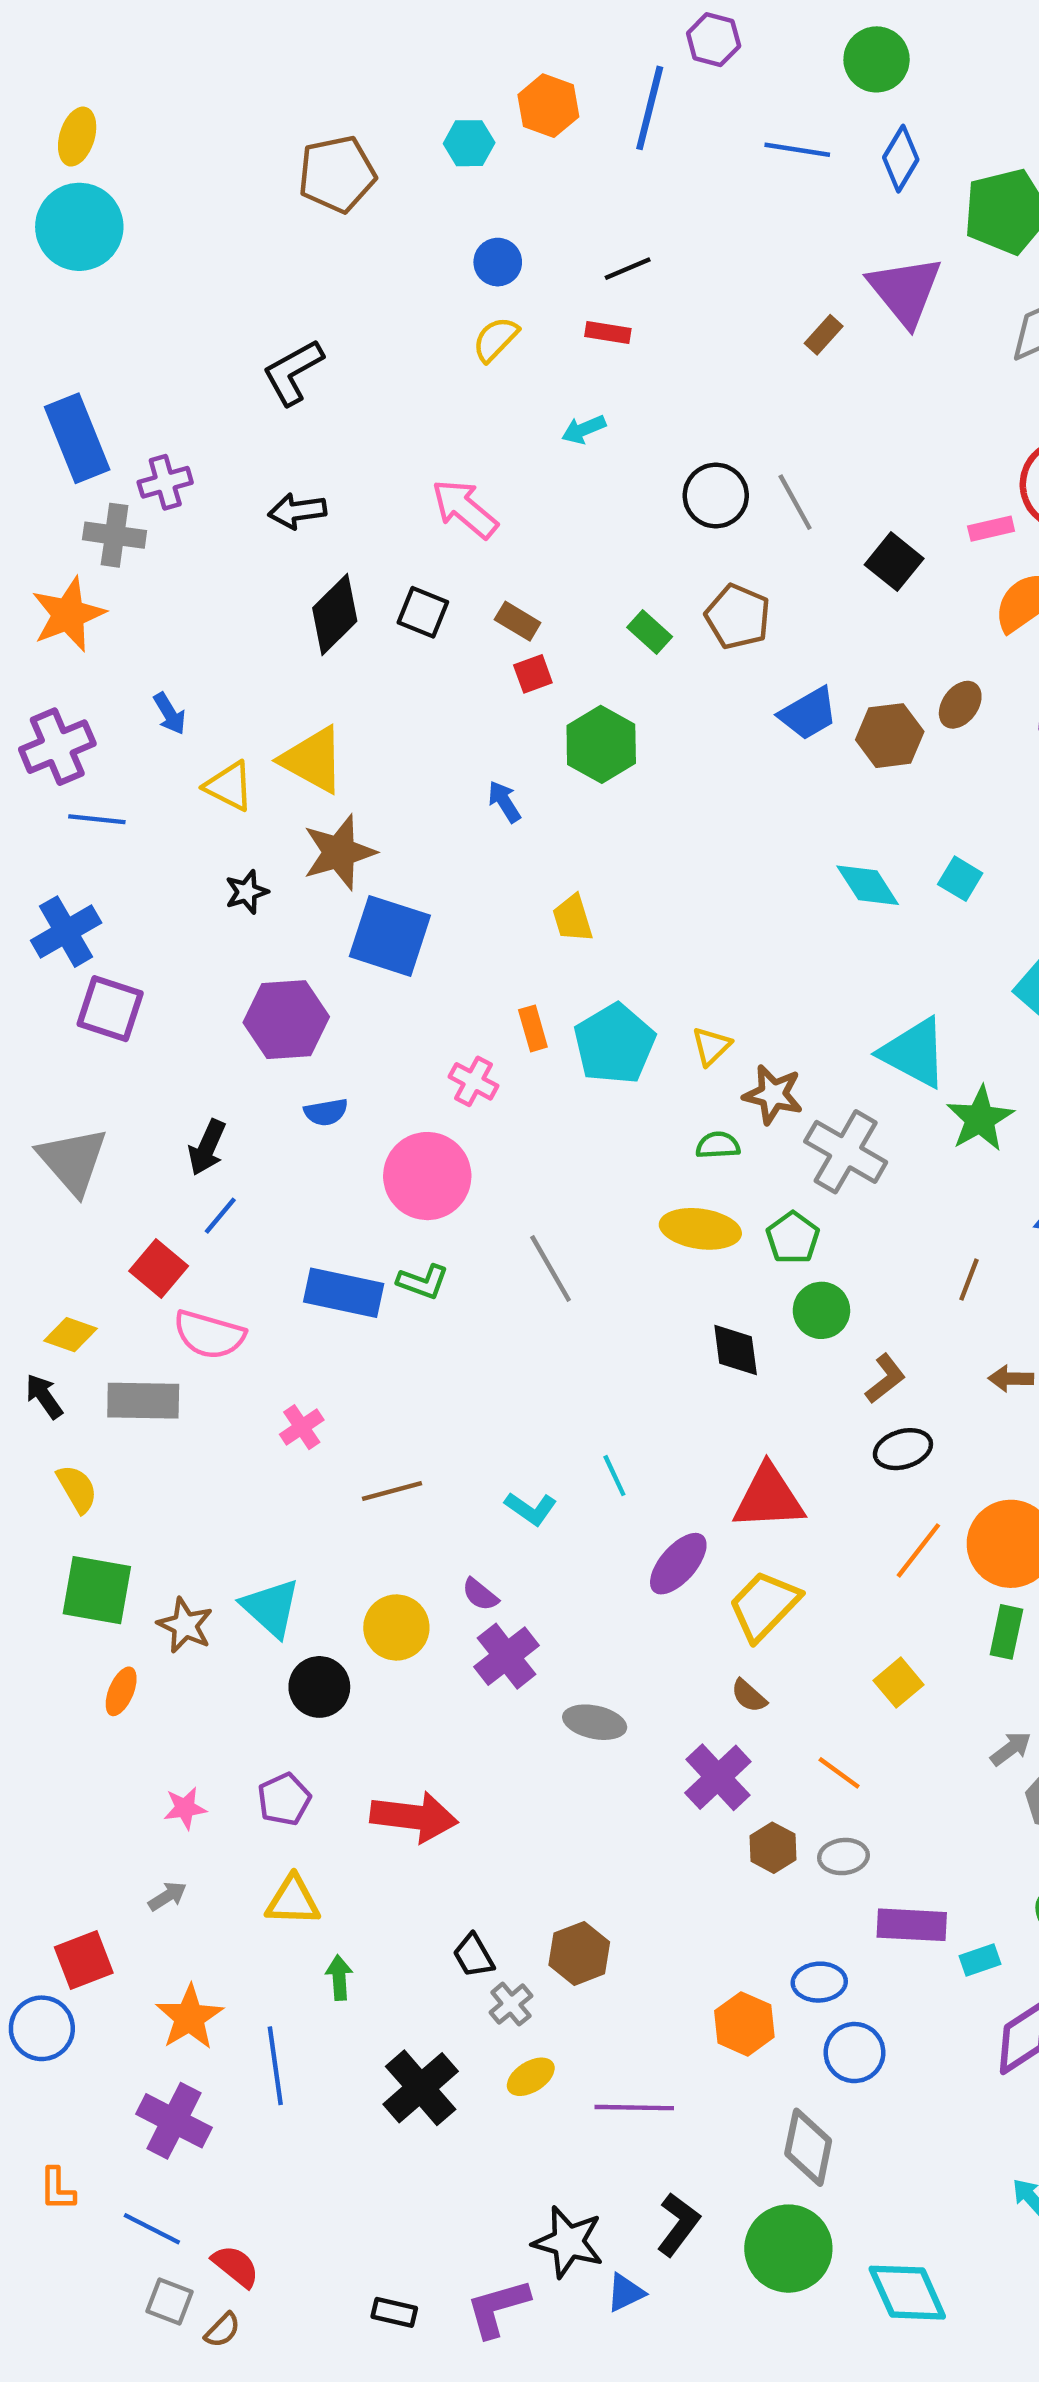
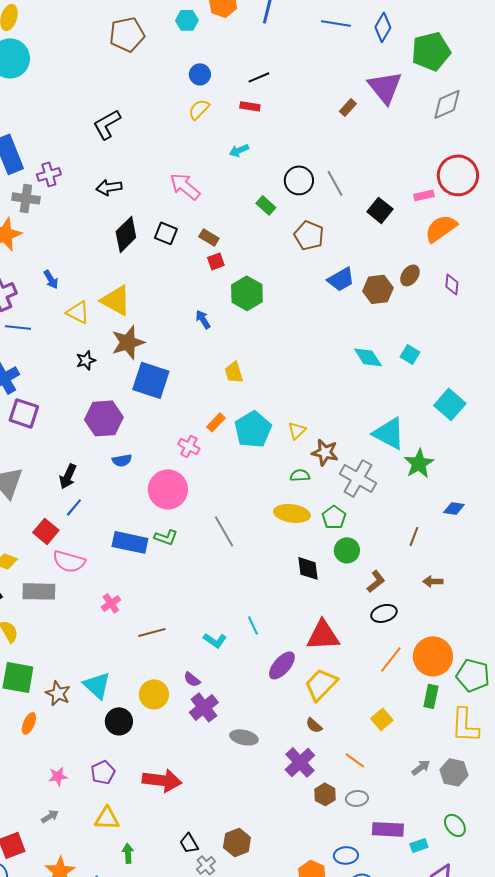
green rectangle: (650, 632) -> (266, 205), moved
orange rectangle: (533, 1028) -> (216, 422), turned 60
gray arrow: (1011, 1749) -> (421, 767), moved

